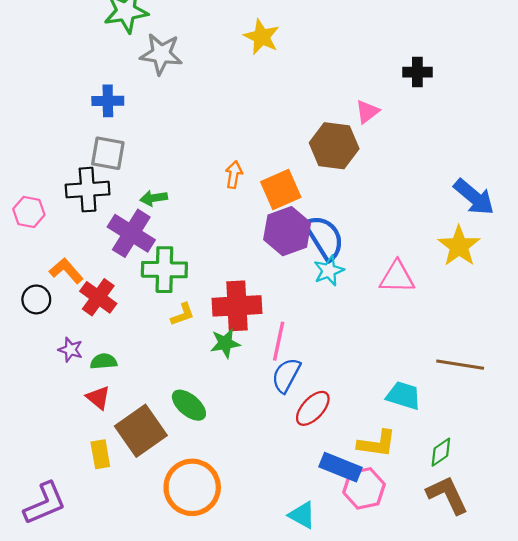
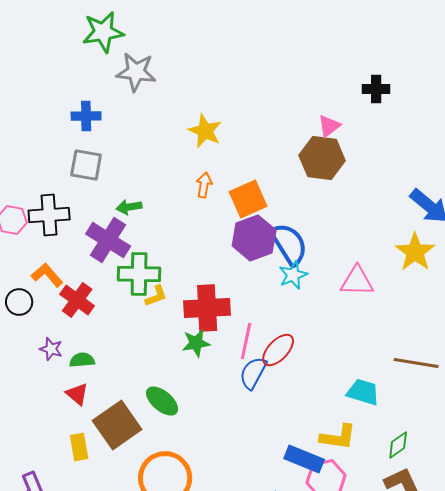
yellow star: (262, 37) -> (205, 131), moved
brown hexagon: (334, 146) -> (322, 158), moved
black cross: (88, 190) -> (49, 215), moved
yellow L-shape: (183, 314) -> (156, 296), moved
red ellipse: (313, 408) -> (278, 350), moved

